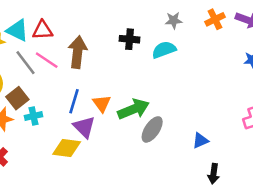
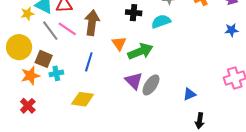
brown square: (17, 98) -> (44, 59), turned -30
orange triangle: (102, 103) -> (119, 43), moved
green arrow: (133, 109) -> (140, 51), moved
purple triangle: (84, 127) -> (134, 81), moved

